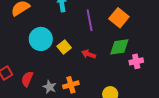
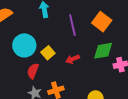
red arrow: (89, 54) -> (73, 59), turned -40
red semicircle: (27, 79) -> (33, 71), moved

